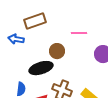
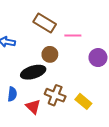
brown rectangle: (35, 21) -> (45, 23), moved, turned 50

